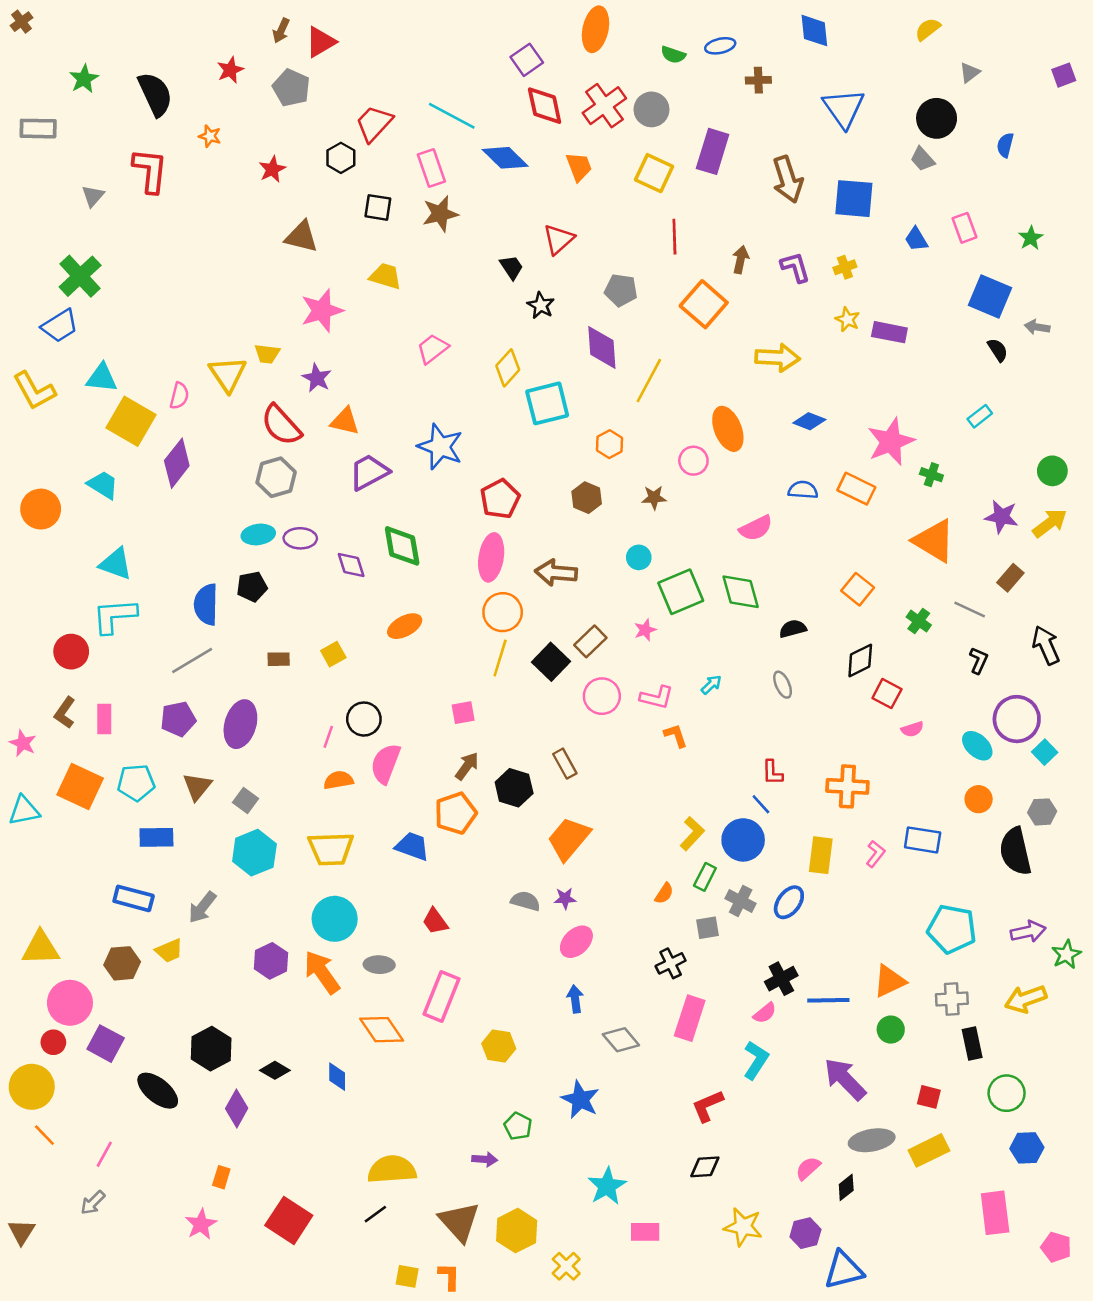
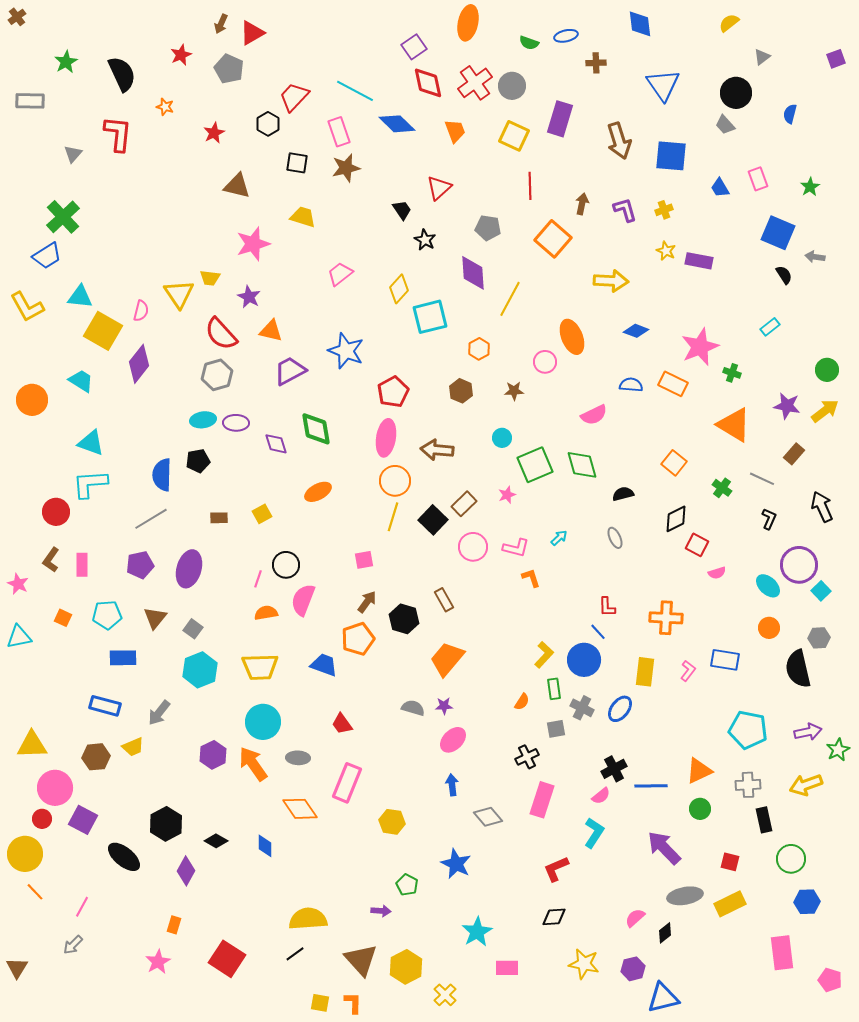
orange square: (80, 786) -> (63, 618), size x0.5
green rectangle: (705, 877) -> (554, 689), turned -35

